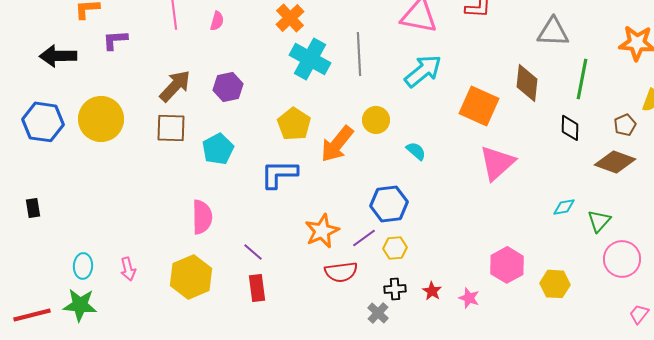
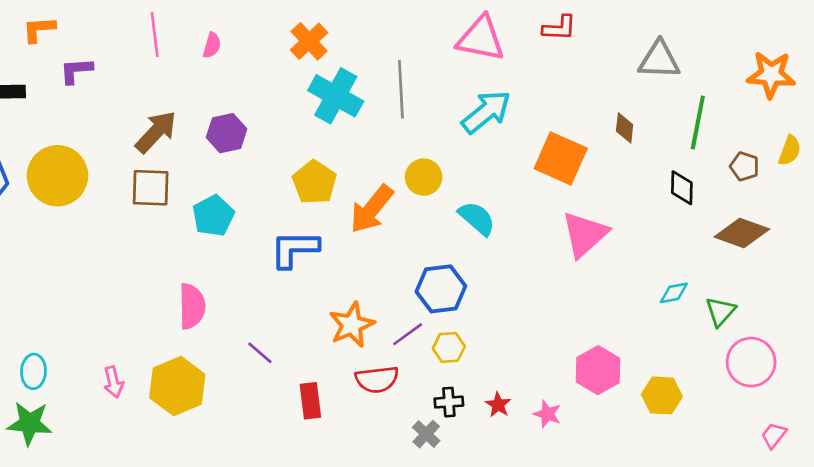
brown diamond: (527, 83) -> (625, 128), size x0.6
brown pentagon: (625, 125) -> (744, 166), moved, turned -30
cyan semicircle: (416, 151) -> (477, 218), size x1.4
pink arrow: (128, 269) -> (113, 382), moved
red rectangle: (257, 288) -> (310, 401), moved

